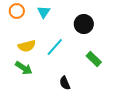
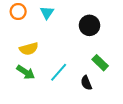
cyan line: (55, 47) -> (59, 72), moved
black semicircle: (65, 83) -> (86, 83), moved

